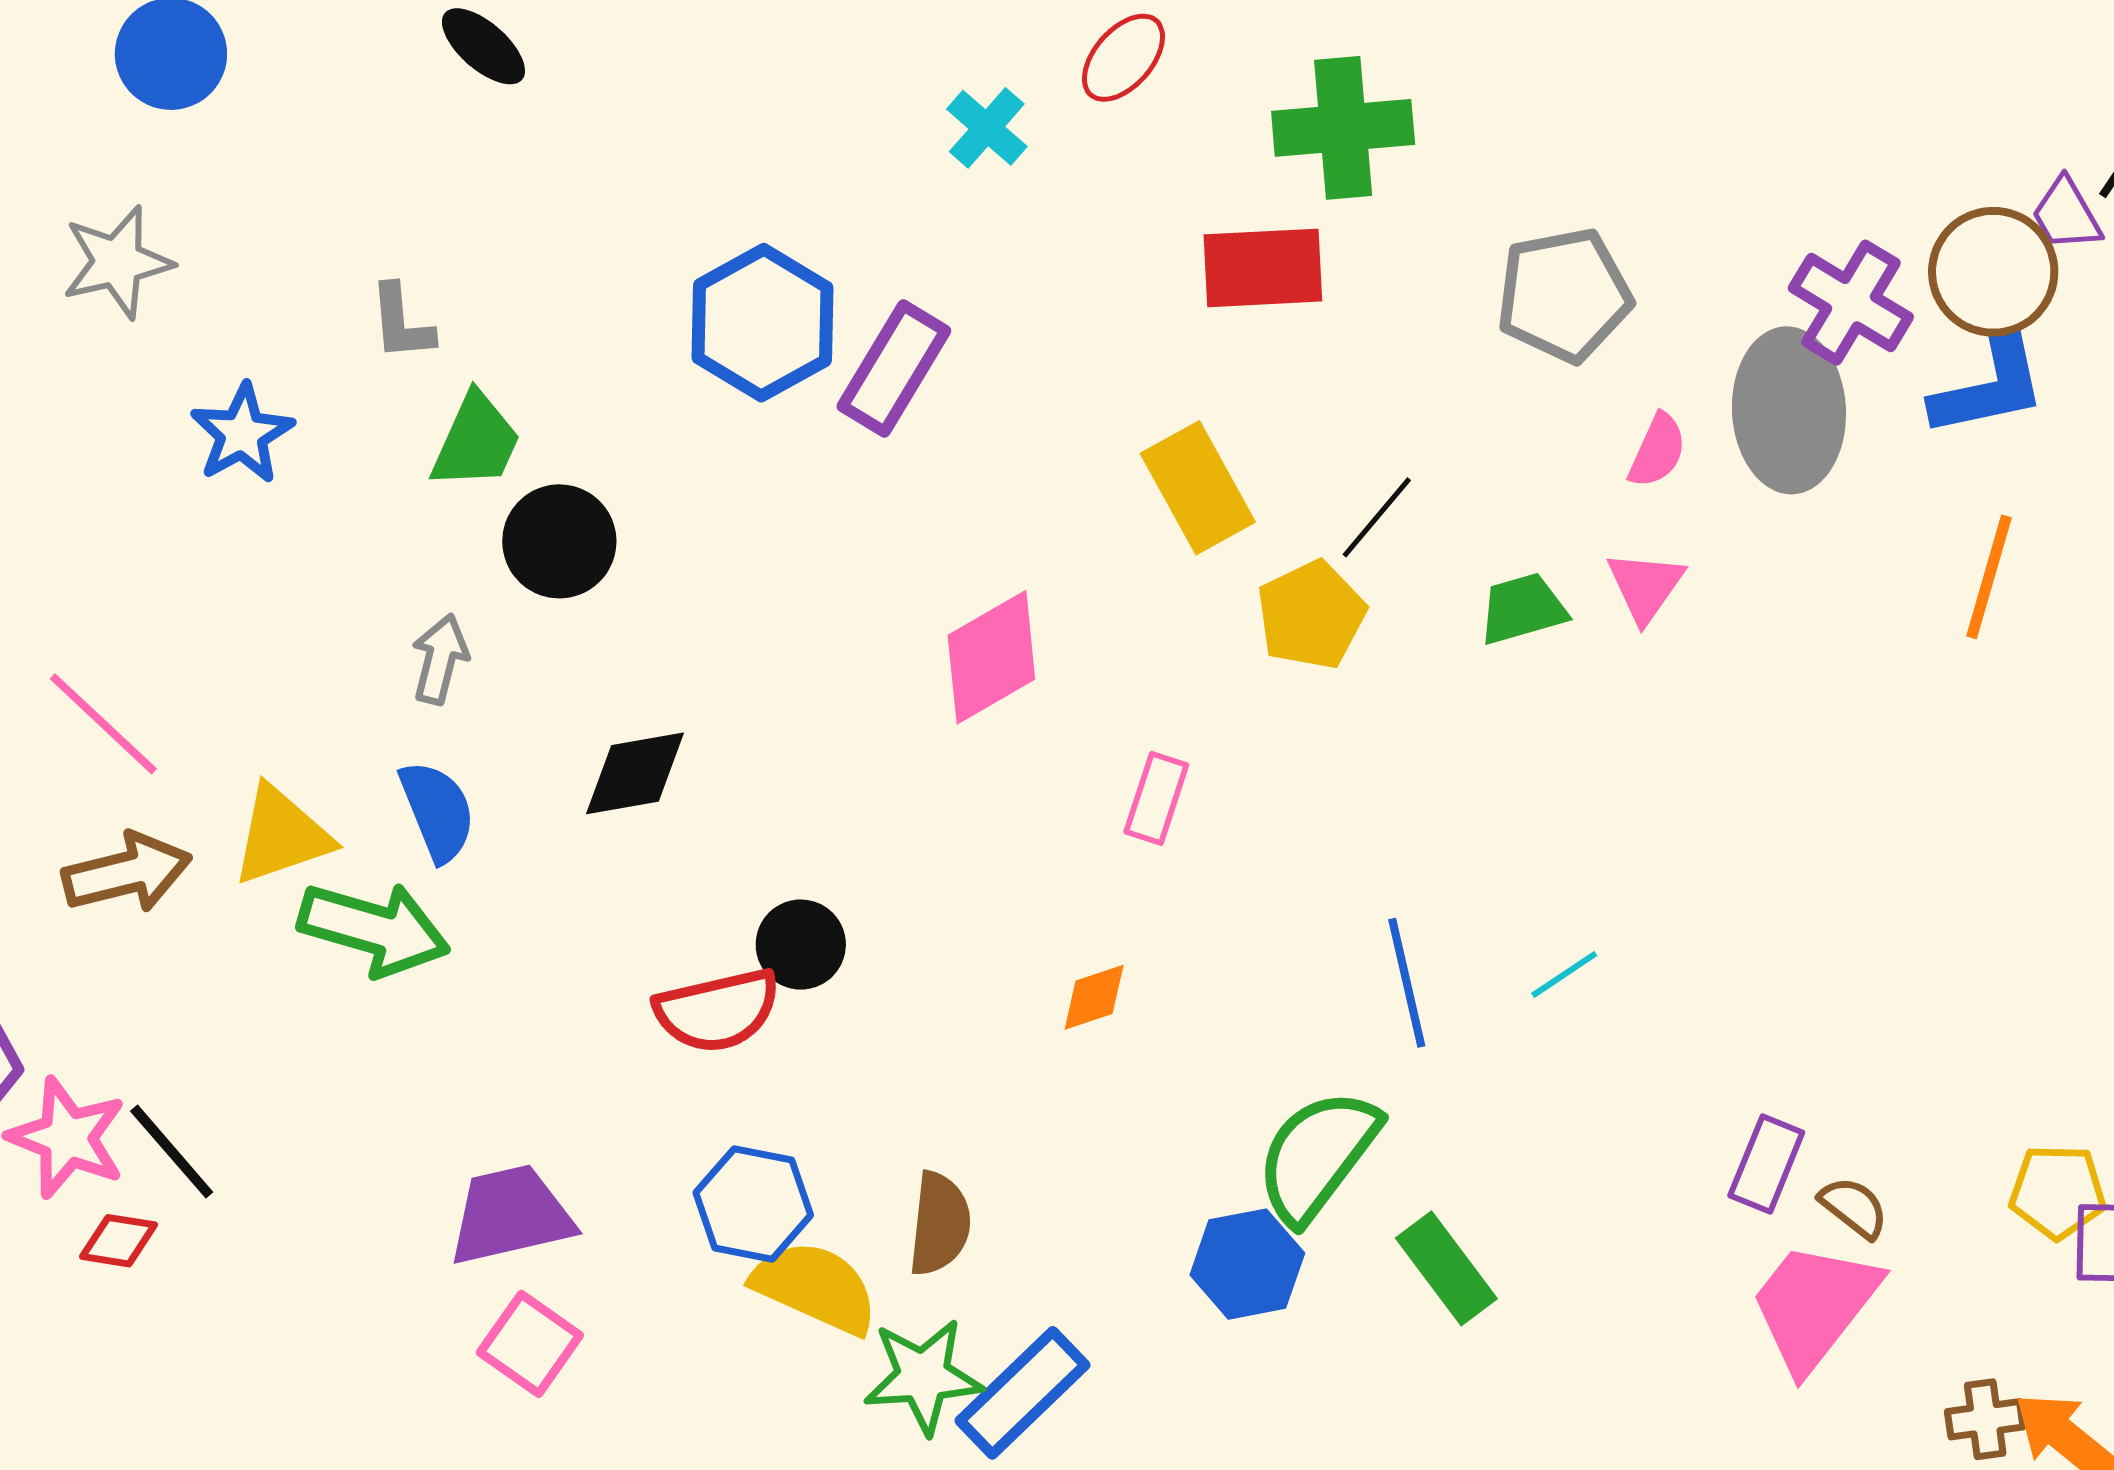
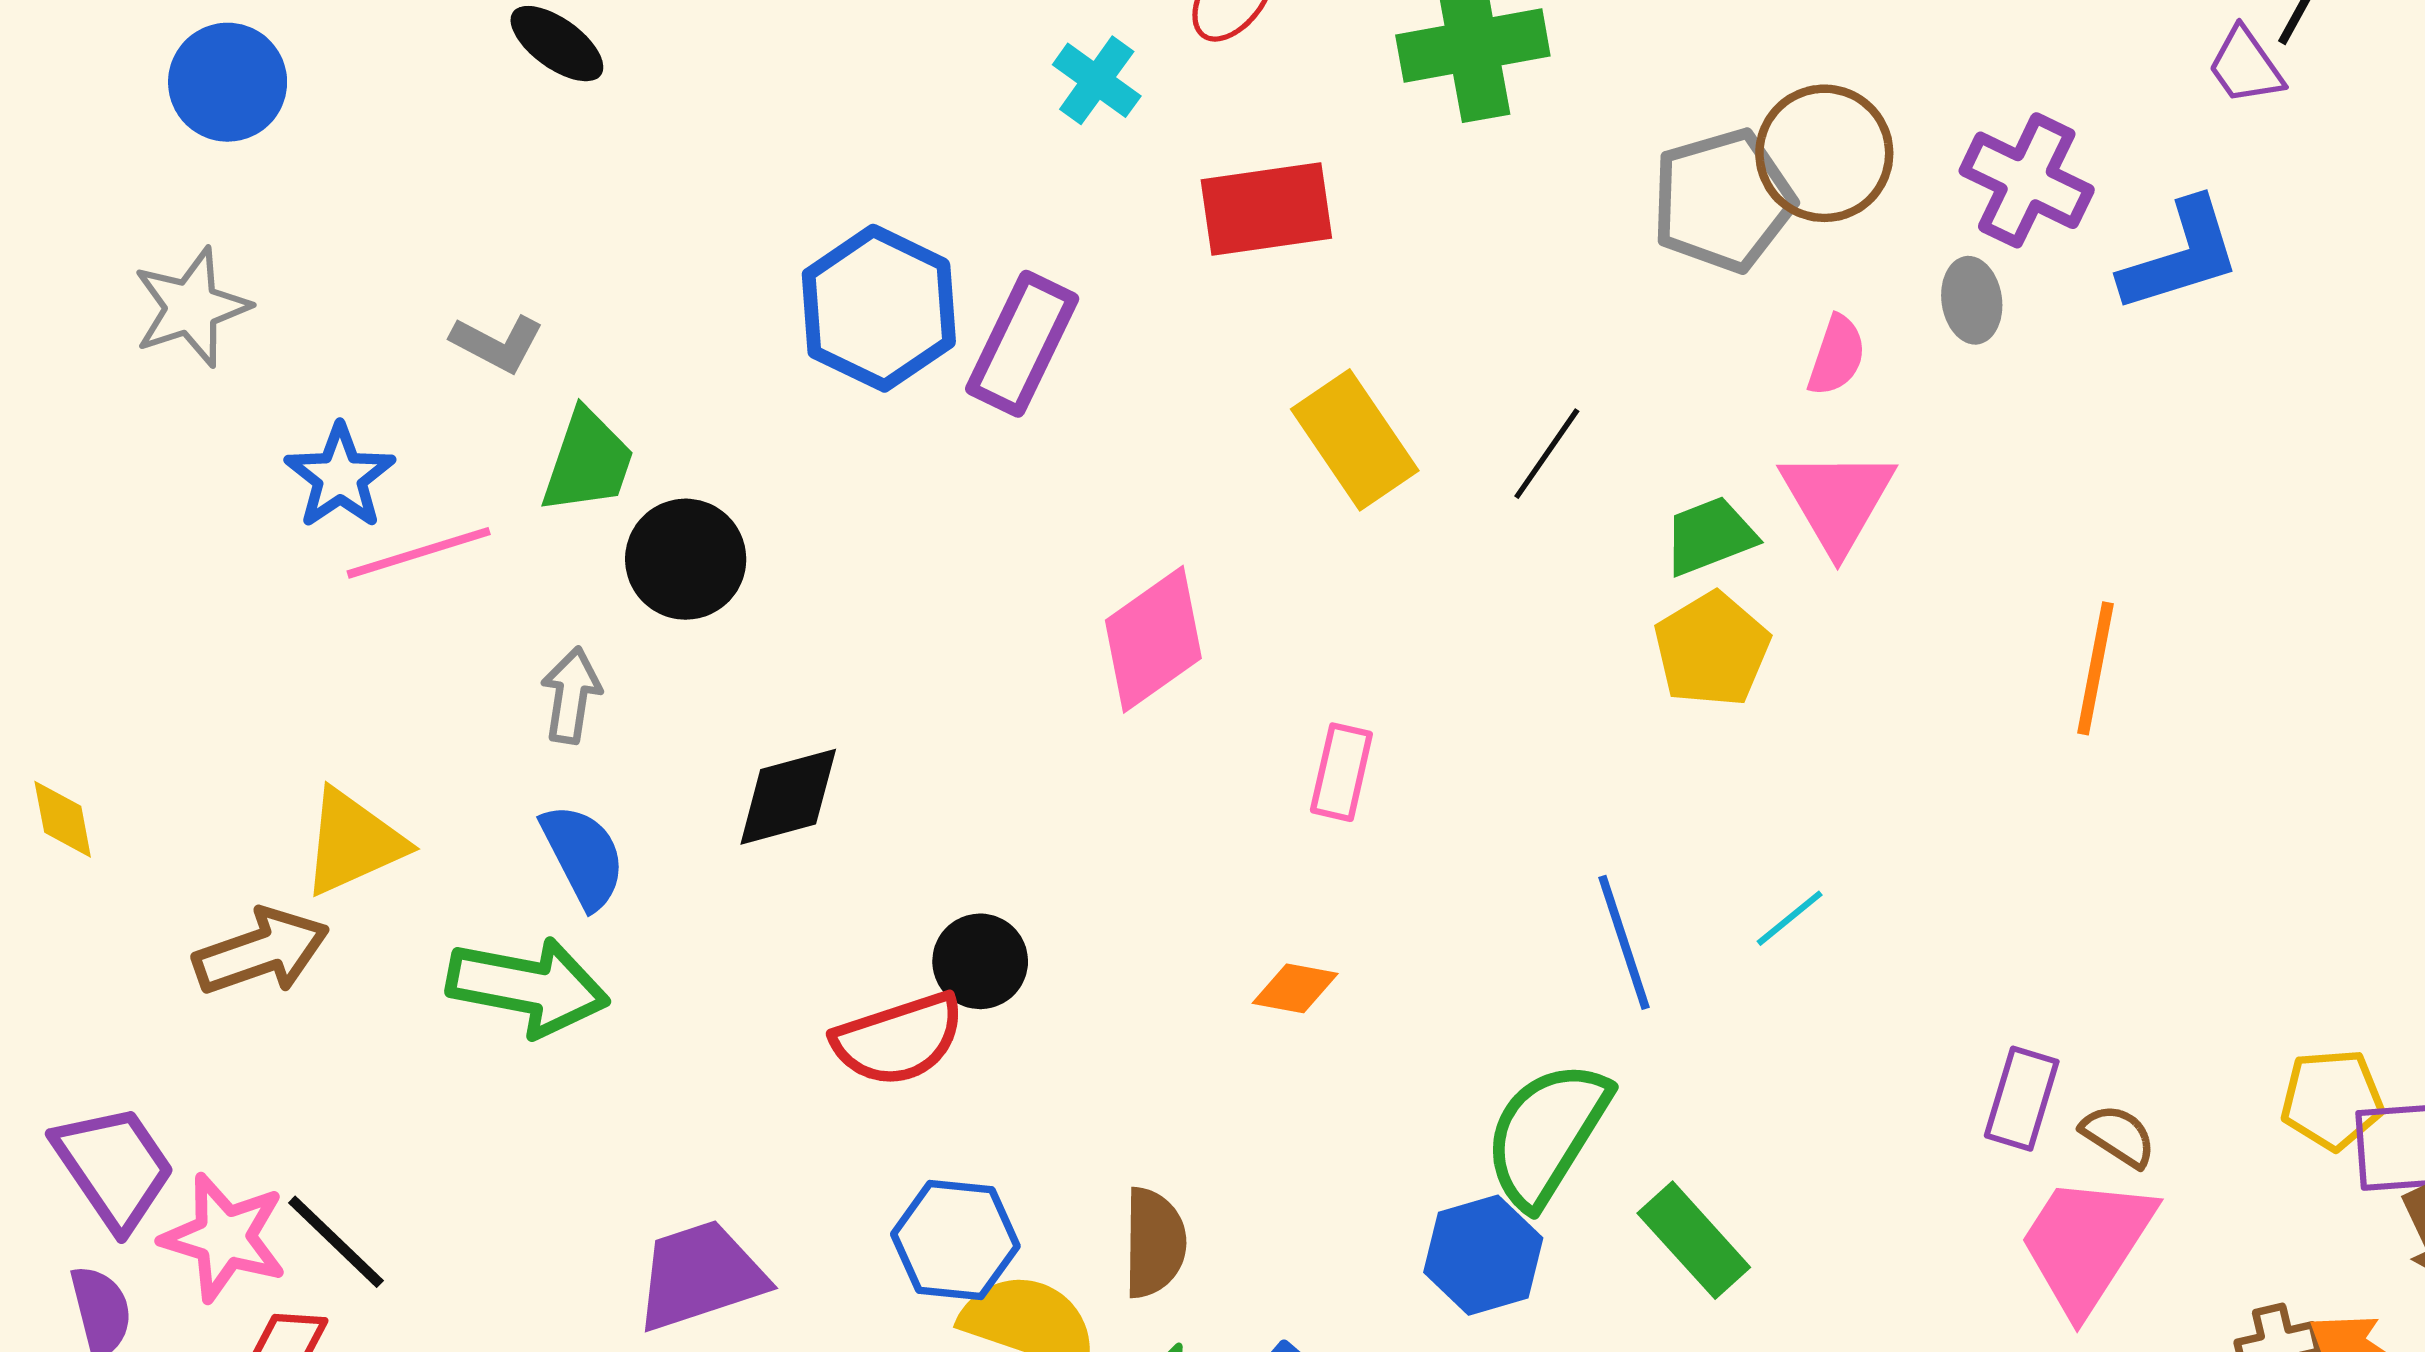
red rectangle: (1263, 268) -> (1266, 209), moved
brown circle: (1993, 272) -> (1824, 153), moved
gray L-shape: (401, 322) -> (497, 343), turned -52
gray ellipse: (1789, 410) -> (1972, 300), size x0.5
orange line: (1989, 577) -> (2095, 668), moved
pink triangle: (1645, 586) -> (1837, 500), size x1.4
yellow pentagon: (1311, 615) -> (1712, 649), moved
pink line: (103, 724) -> (419, 553), moved, turned -55
yellow triangle: (281, 835) -> (353, 842), moved
orange diamond: (1094, 997) -> (1295, 988), turned 34

